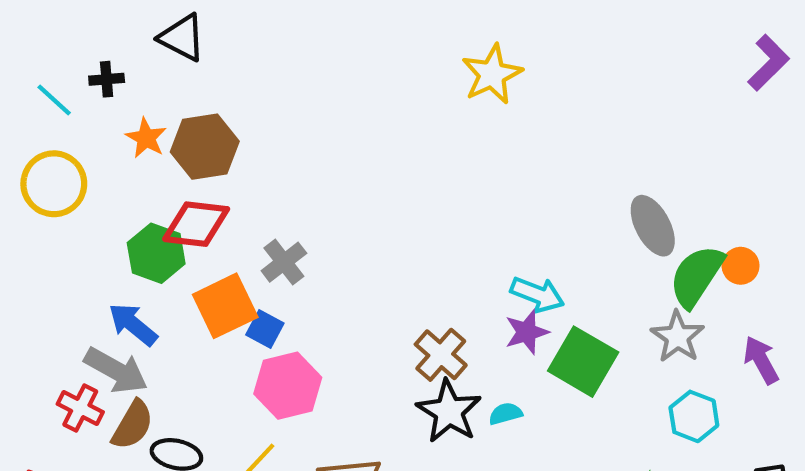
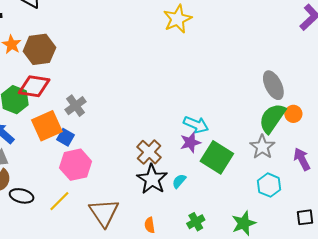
gray ellipse: (653, 226) -> (273, 85), moved
cyan semicircle: (505, 414) -> (179, 181), turned -35

